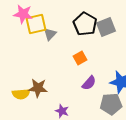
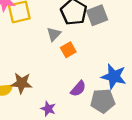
gray triangle: (50, 34) -> (54, 34), moved
purple semicircle: (89, 83) -> (78, 89), moved

